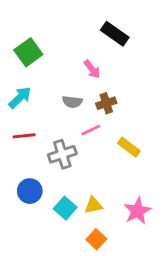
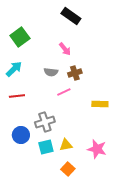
black rectangle: (115, 34) -> (71, 16), moved
yellow rectangle: (129, 147) -> (100, 104), moved, turned -35
gray cross: (62, 154) -> (45, 122), moved
cyan square: (65, 208) -> (46, 147), turned 35
pink star: (137, 211) -> (97, 149), turned -30

